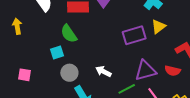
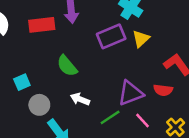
green semicircle: (69, 34) -> (67, 66), moved
purple rectangle: (134, 35) -> (111, 36), moved

